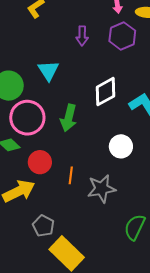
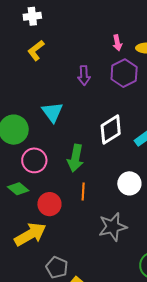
pink circle: (27, 118) -> (34, 160), size x0.7
orange line: (71, 175) -> (83, 191), moved

